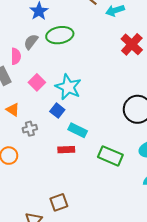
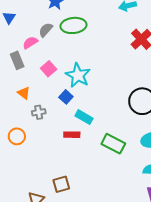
pink semicircle: (16, 56) -> (30, 43), turned -126

